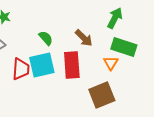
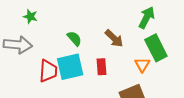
green rectangle: (124, 47) -> (156, 48), turned 45
red rectangle: (72, 65) -> (102, 67), size x0.6

